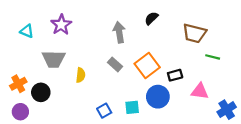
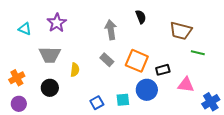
black semicircle: (151, 18) -> (141, 17), turned 112
orange square: (147, 66) -> (137, 61), turned -30
black circle: (41, 92) -> (50, 88), moved

